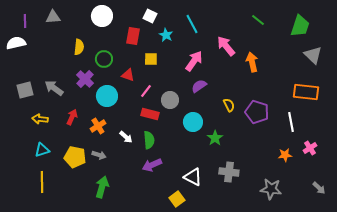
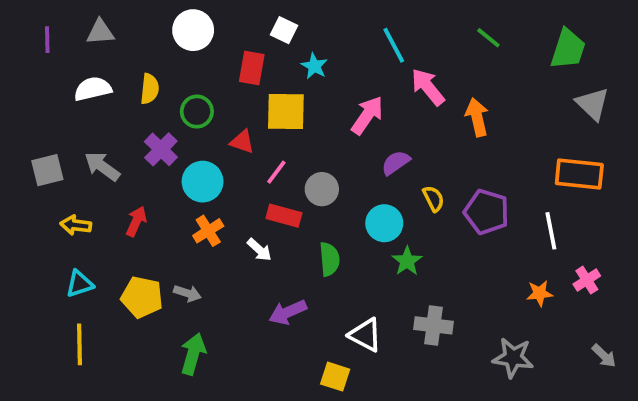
cyan line: (192, 24) -> (394, 45), moved
white semicircle: (16, 43) -> (93, 89), moved
yellow square: (151, 59) -> (286, 112), size x1.6
purple semicircle: (199, 86) -> (396, 163), moved
cyan circle: (193, 122) -> (384, 223), moved
orange cross: (98, 126) -> (208, 231), moved
white arrow: (126, 137) -> (259, 250), moved
green semicircle: (149, 140) -> (329, 259), moved
yellow square: (177, 199) -> (335, 377), turned -35

